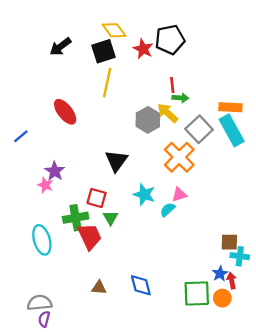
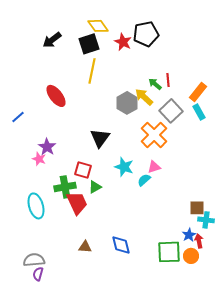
red line: (172, 85) -> (168, 80), moved
green arrow: (180, 98) -> (155, 84), turned -144
orange rectangle: (230, 107) -> (198, 92), turned -54
cyan rectangle: (232, 130) -> (199, 112), size x0.6
green triangle: (111, 218) -> (95, 187), turned 32

